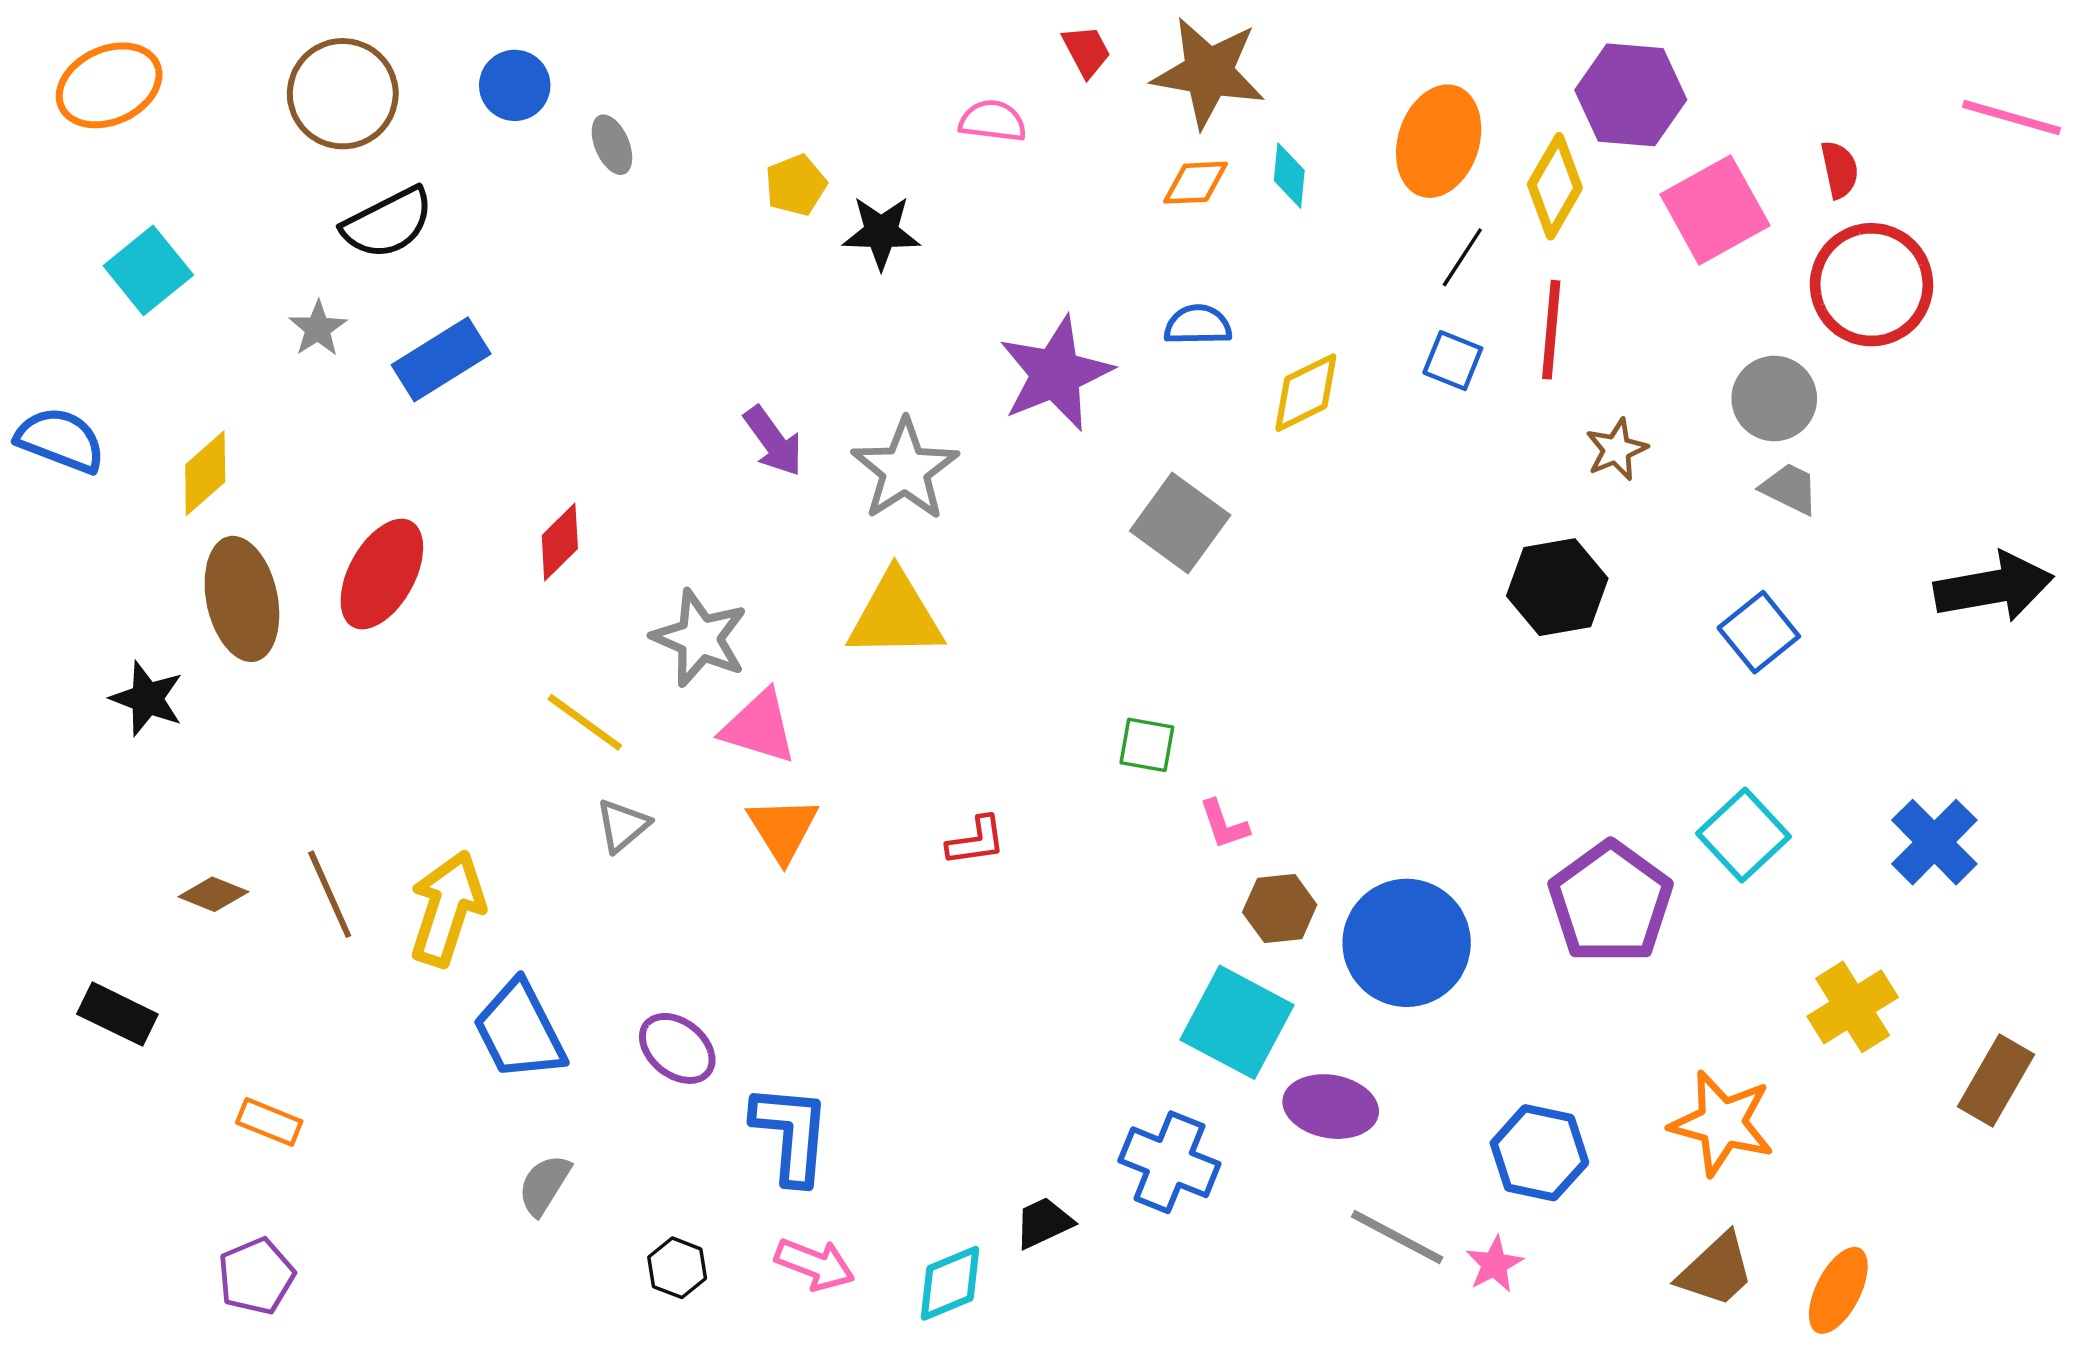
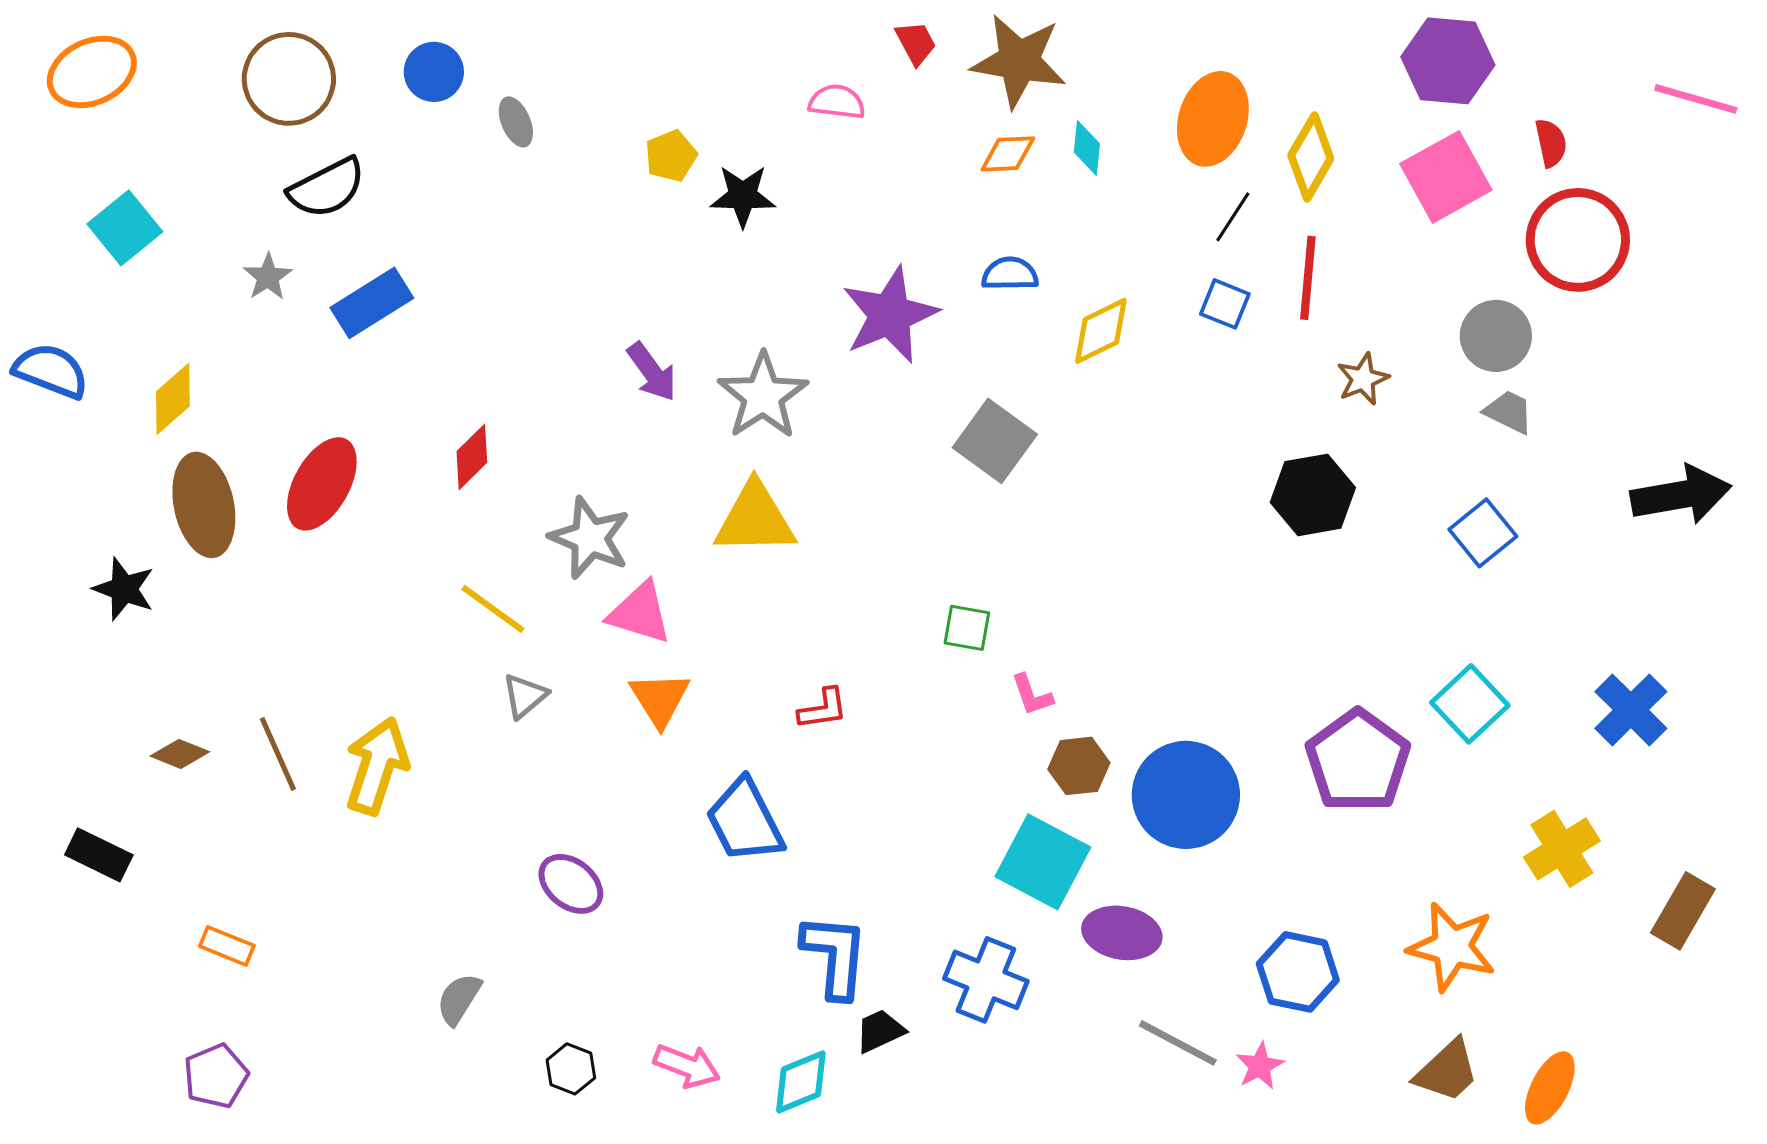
purple hexagon: (1631, 95) -> (1448, 61), moved
blue trapezoid: (519, 1031) -> (745, 821), moved
blue L-shape: (791, 1134) -> (835, 956), moved

